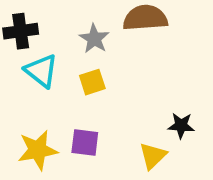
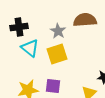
yellow square: (92, 82) -> (57, 54), size x1.5

